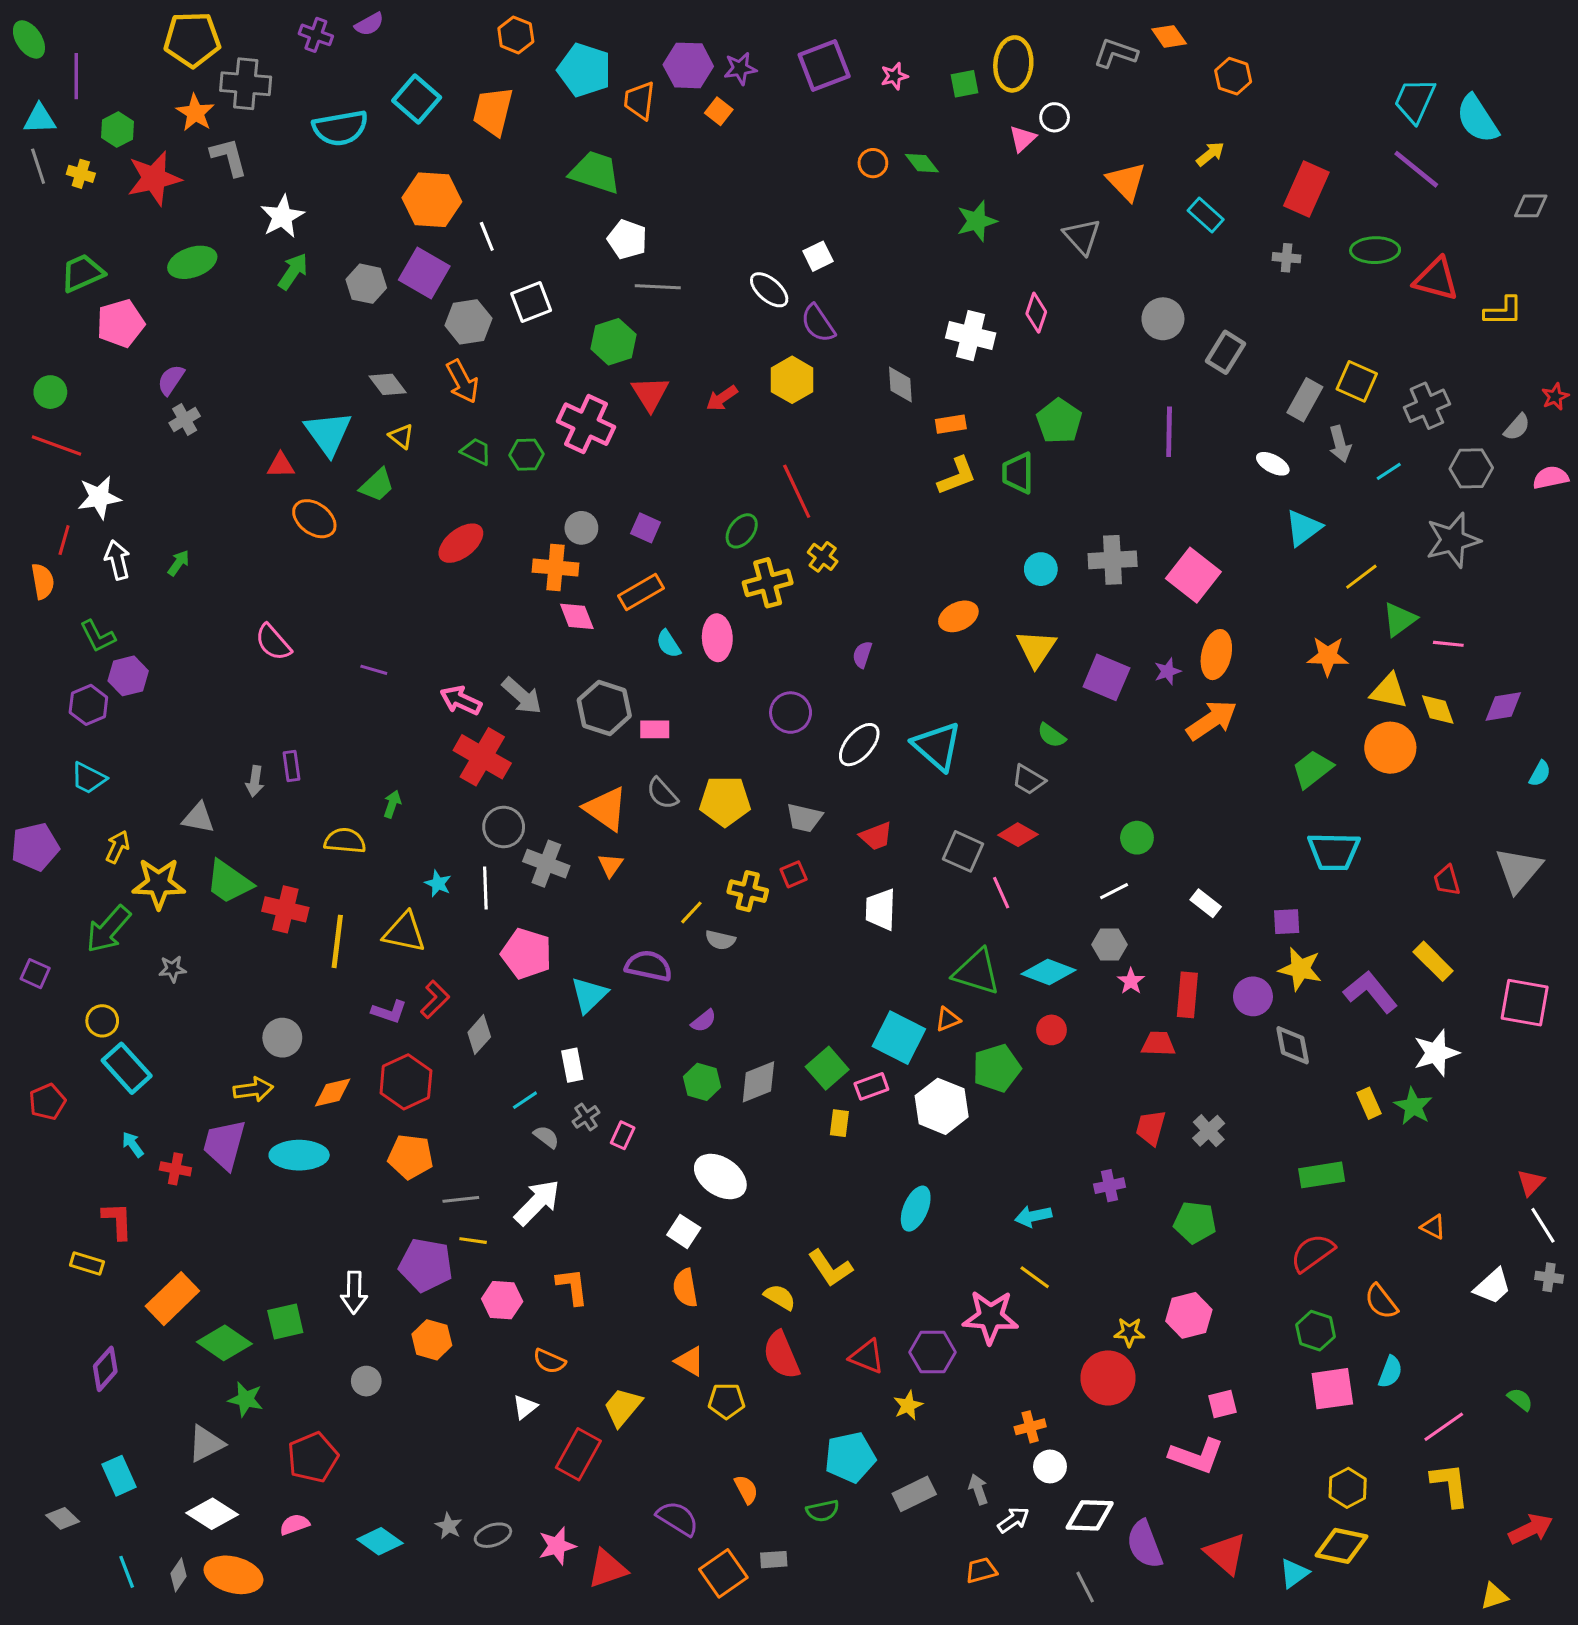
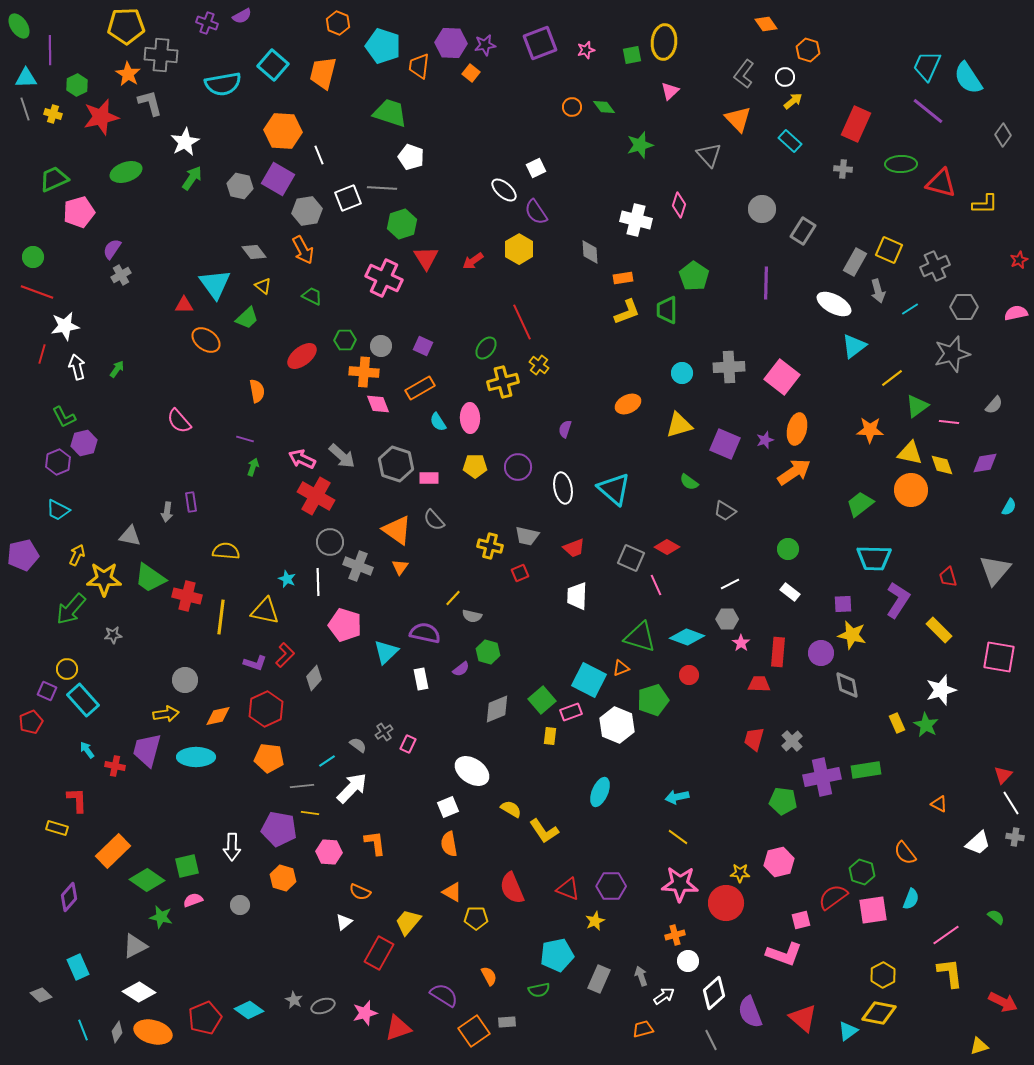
gray L-shape: (1116, 53) -> (744, 74), moved, turned -72
white circle: (1055, 117) -> (785, 77), moved
gray diamond: (1531, 206) -> (1003, 135), turned -55
gray line: (658, 287) -> (382, 188), moved
gray semicircle: (1517, 427) -> (994, 405), moved
green hexagon: (526, 455) -> (345, 340), moved
white ellipse: (1273, 464) -> (834, 304), size x1.6
orange semicircle: (43, 581) -> (257, 391), moved
yellow triangle: (1036, 648) -> (679, 425), turned 40
white ellipse: (859, 745) -> (563, 488), turned -52
gray trapezoid: (1029, 780) -> (725, 511), moved
yellow pentagon: (725, 801) -> (475, 466), moved, size x0.7
green arrow: (392, 804) -> (253, 467), moved
green circle: (1137, 838) -> (788, 549), moved
yellow cross: (748, 891) -> (490, 546), moved
purple square: (35, 974) -> (47, 691), moved
purple L-shape: (1370, 992) -> (898, 600), moved, turned 72
white rectangle: (572, 1065) -> (421, 679), moved
green hexagon: (702, 1082) -> (488, 652), moved
cyan line: (525, 1100) -> (327, 761), moved
purple cross: (1110, 1186) -> (822, 777), moved, size x1.8
white square: (684, 1231) -> (448, 807), turned 35
red semicircle: (1312, 1253) -> (833, 897), moved
yellow semicircle: (780, 1297) -> (511, 809), moved
pink star: (990, 1317) -> (680, 884), moved
red pentagon: (313, 1457) -> (205, 1018), moved
gray rectangle: (914, 1494) -> (599, 979), turned -40
white diamond: (1090, 1515) -> (714, 993), turned -44
pink semicircle: (295, 1524) -> (193, 900), moved
red arrow: (1531, 1529) -> (1003, 1002), turned 52

